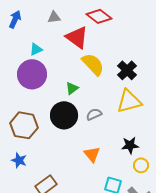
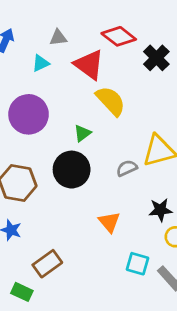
cyan triangle: (36, 49) -> (41, 63), moved
black cross: (127, 70) -> (156, 58), moved
gray semicircle: (94, 114) -> (127, 168), moved

